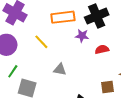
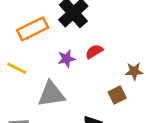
purple star: (82, 36) -> (66, 59), moved
gray triangle: (60, 69) -> (51, 94), size x1.6

